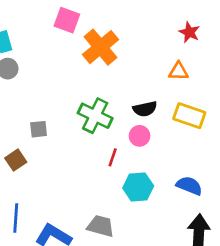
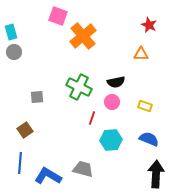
yellow rectangle: (189, 116) -> (145, 106), moved, size x0.6
brown square: (16, 160) -> (25, 130), moved

